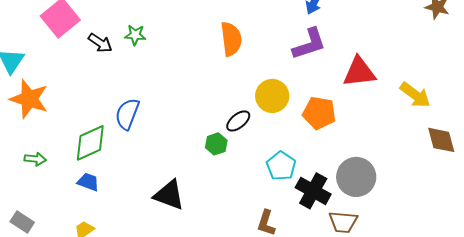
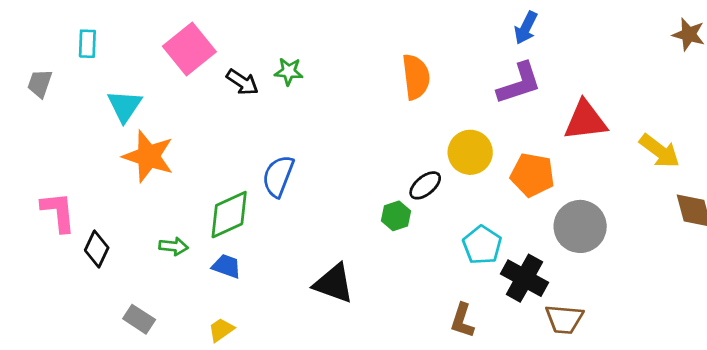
green arrow: (35, 159) -> (174, 246), moved
gray circle: (356, 177) -> (580, 226), moved

